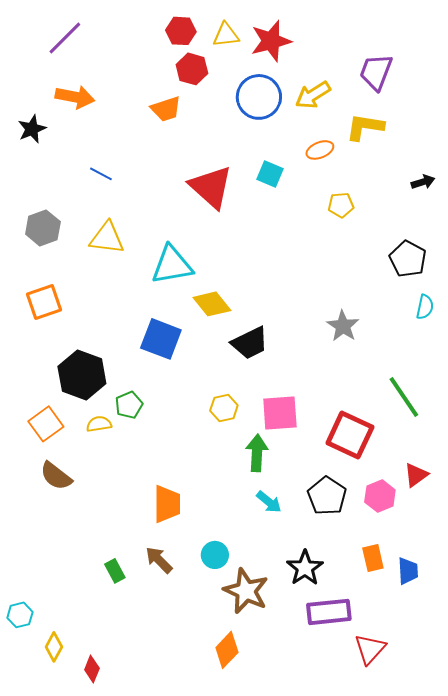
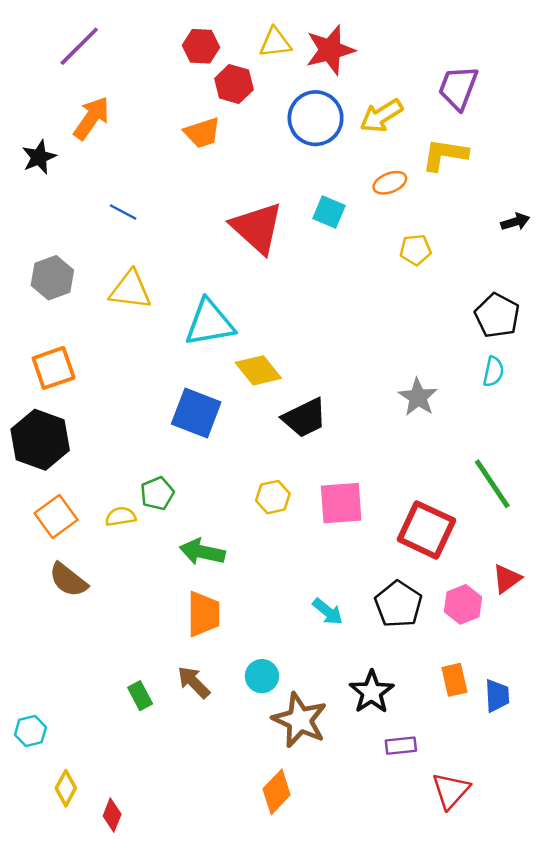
red hexagon: (181, 31) -> (201, 46), moved
orange arrow: (75, 97) -> (91, 118), turned -66
cyan semicircle: (425, 307) -> (493, 372), moved
black hexagon: (82, 375) -> (40, 440), moved
green arrow: (257, 453) -> (202, 552), moved, turned -81
purple rectangle: (329, 612) -> (401, 746), size x0.6
cyan hexagon: (20, 615) -> (30, 731), moved

